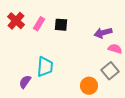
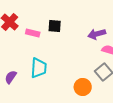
pink rectangle: (39, 24) -> (33, 33), moved, turned 72
purple semicircle: (25, 82) -> (11, 77), moved

